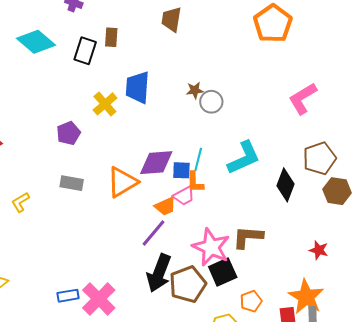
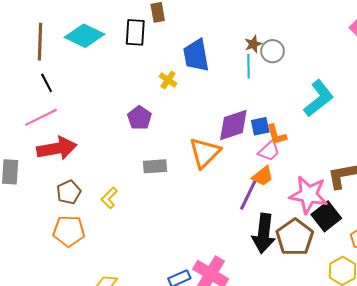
yellow cross: (105, 104) -> (168, 80), size x0.7
cyan line: (198, 159) -> (249, 66), moved
orange trapezoid: (165, 206) -> (263, 176), moved

